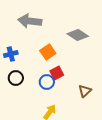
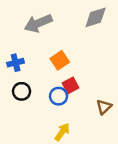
gray arrow: (30, 21) -> (38, 23), turned -30
gray diamond: (78, 35) -> (96, 17), moved, turned -50

